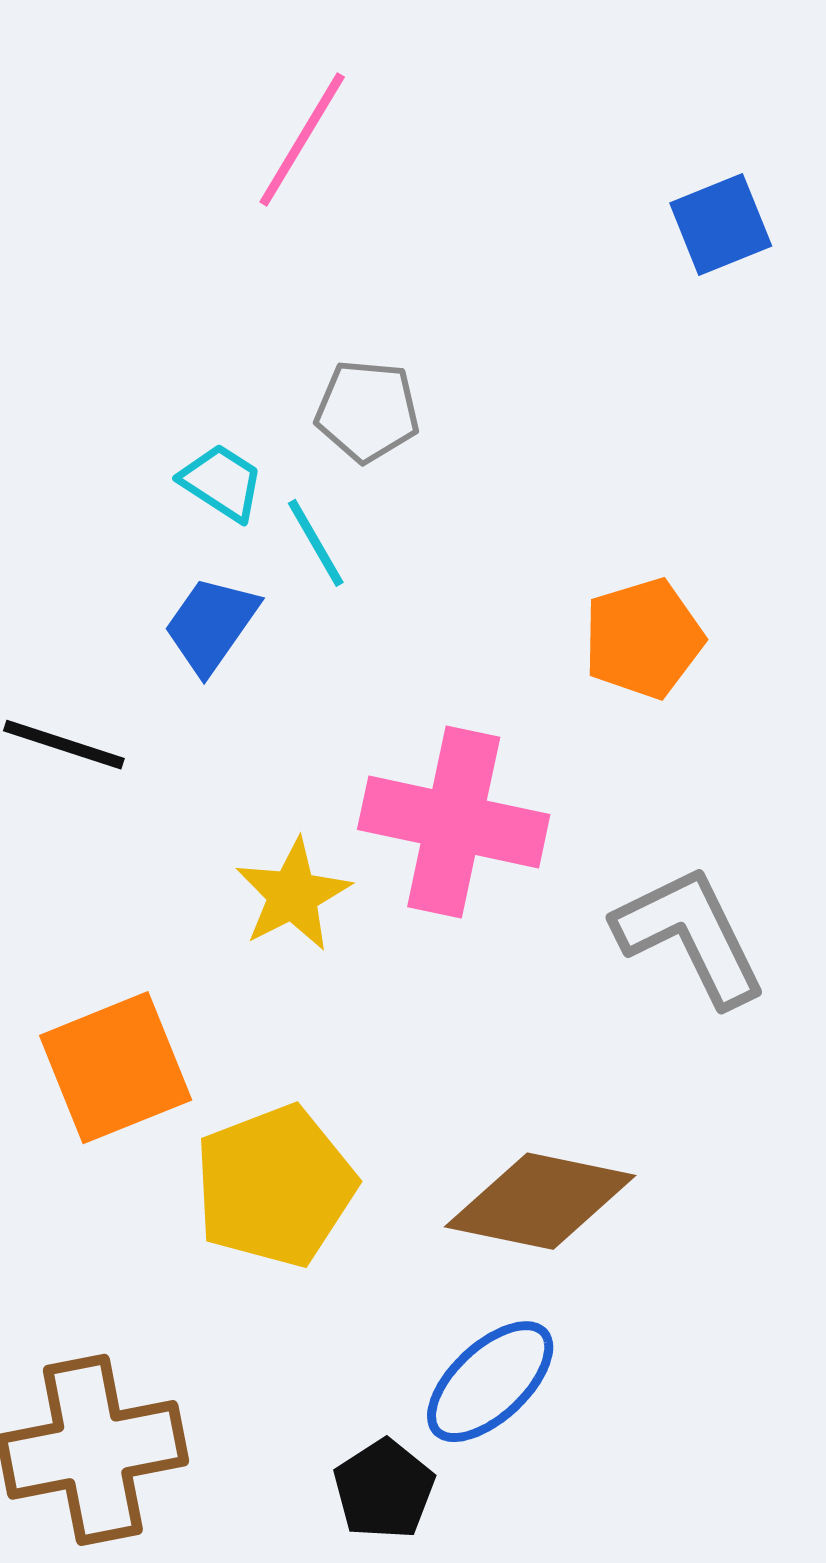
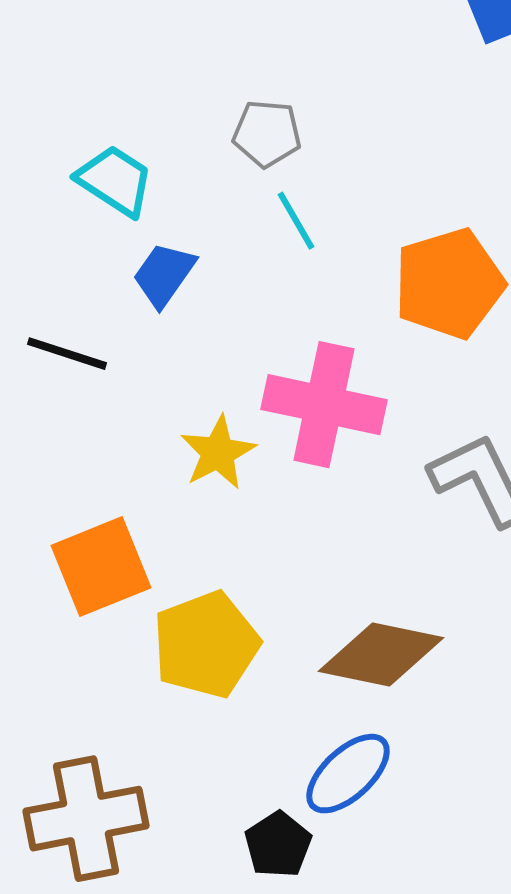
cyan trapezoid: (222, 482) -> (115, 181), moved, size x1.4
cyan line: (316, 543) -> (296, 221), moved
orange pentagon: (643, 638) -> (449, 284), size x1.4

